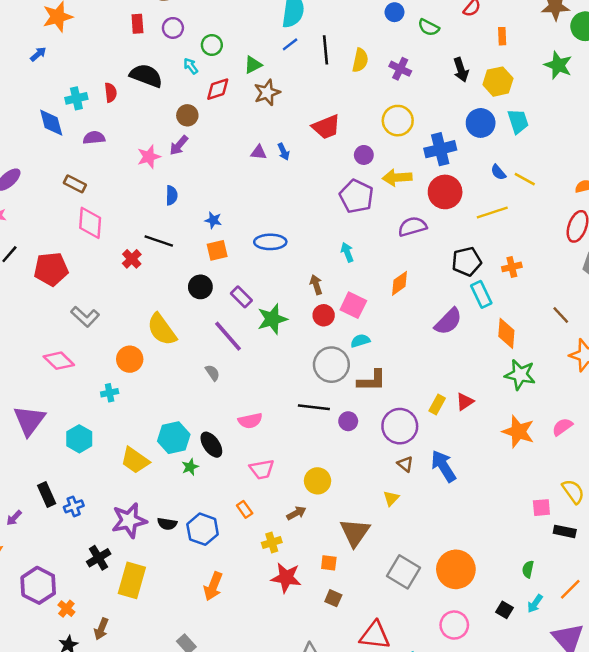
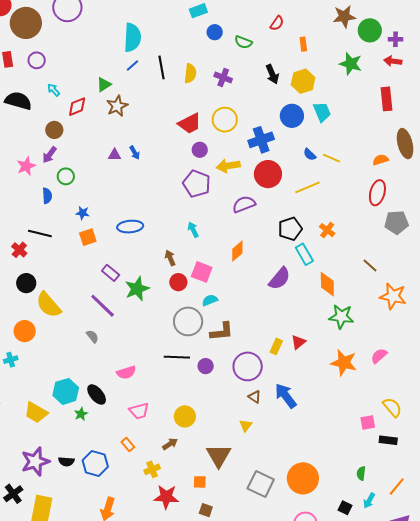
green circle: (212, 45) -> (66, 176), moved
red trapezoid: (326, 127) -> (190, 123), moved
orange cross: (512, 267) -> (327, 230), turned -35
black circle: (200, 287) -> (26, 283), moved

